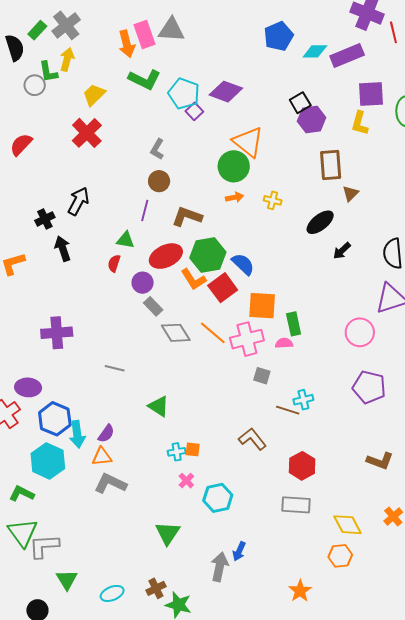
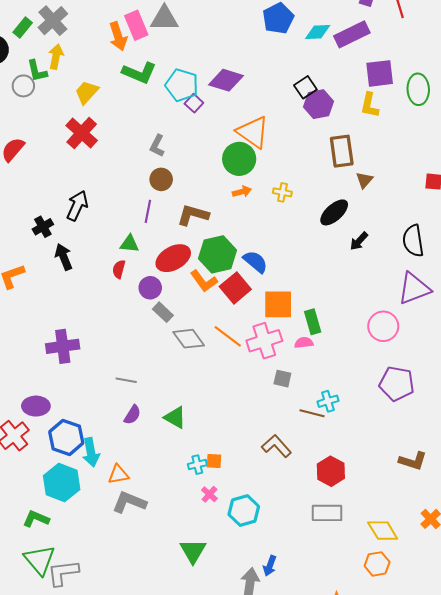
purple semicircle: (106, 434) -> (132, 415), moved

